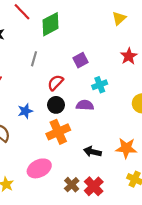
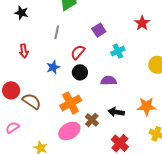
purple semicircle: (85, 105) -> (109, 81), moved
blue star: (25, 111) -> (53, 67), moved
orange cross: (58, 132) -> (71, 103), moved
brown cross: (72, 185) -> (92, 120), moved

